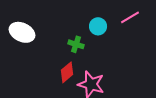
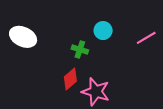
pink line: (130, 17) -> (146, 38), moved

